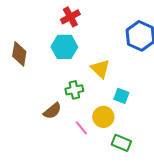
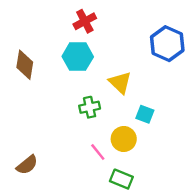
brown semicircle: (52, 111) -> (27, 165), moved
green rectangle: (121, 143) -> (121, 179), moved

